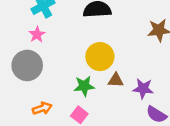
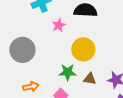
pink star: (37, 35) -> (59, 25), moved
brown triangle: (116, 80) -> (90, 79), moved

